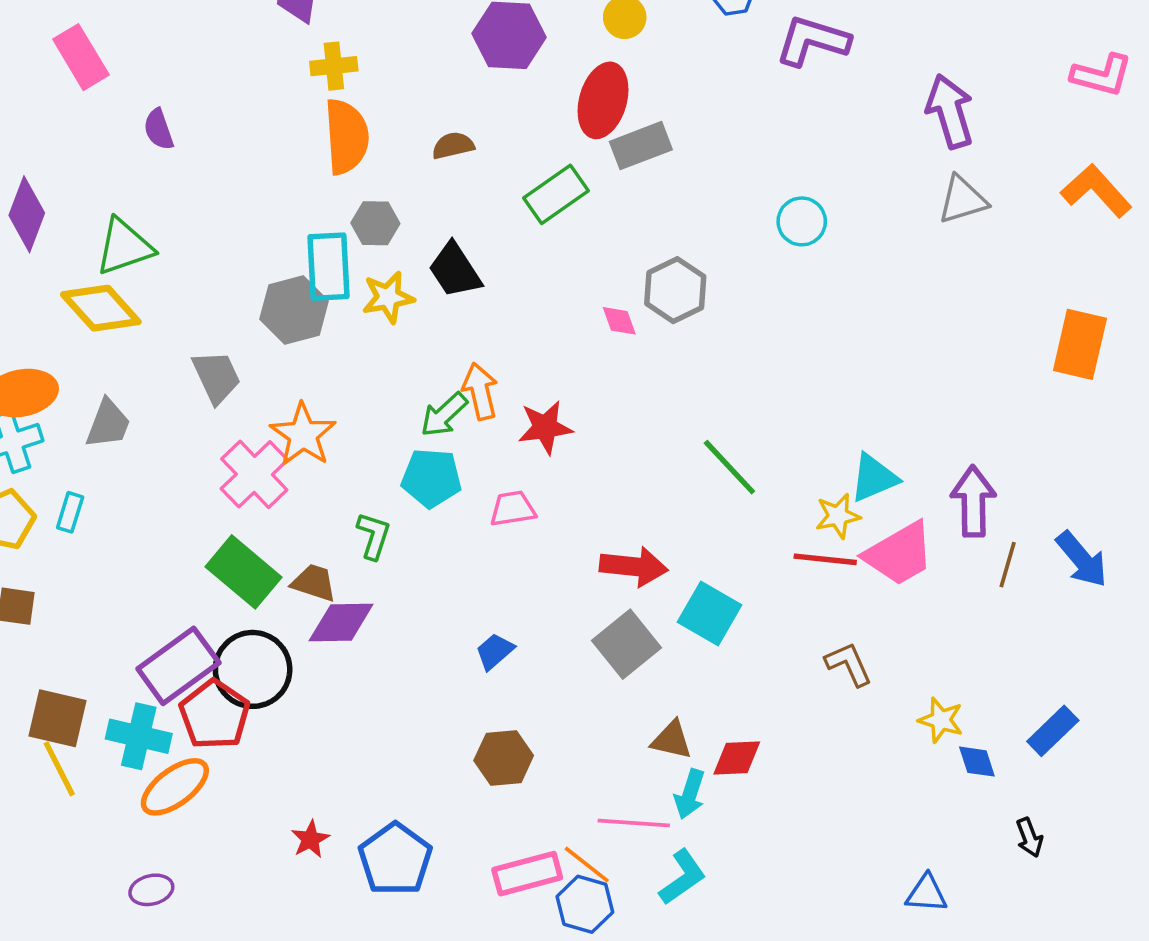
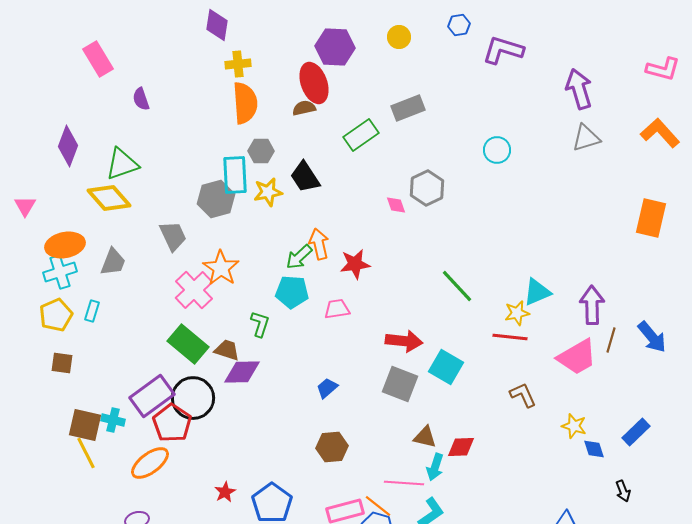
red ellipse: (603, 100) -> (314, 83), moved, turned -36
pink trapezoid: (899, 554) -> (577, 357), moved
gray square: (626, 644) -> (400, 384), turned -30
cyan cross: (139, 736) -> (113, 420), moved, size x0.7

